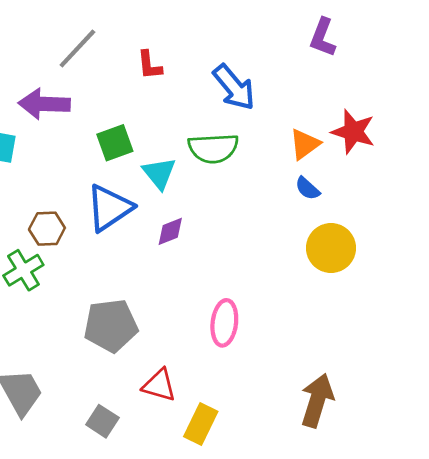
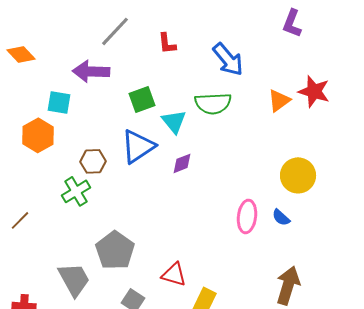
blue semicircle: (307, 188) -> (281, 217), moved
pink ellipse: (224, 323) -> (247, 216), moved
gray pentagon: (111, 326) -> (115, 250), moved, turned -30

